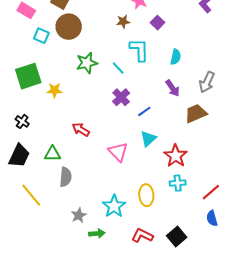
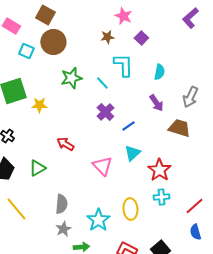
brown trapezoid: (196, 113) -> (179, 128), turned 40
green triangle: (52, 154) -> (37, 168), turned -30
gray semicircle: (66, 177) -> (61, 204), moved

